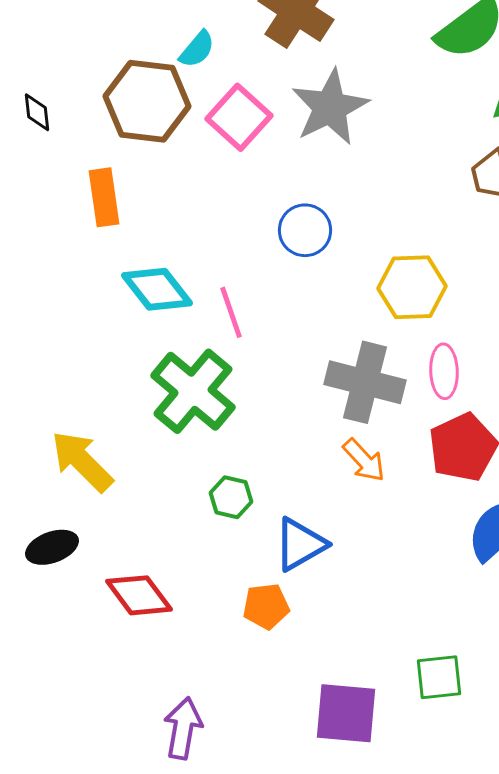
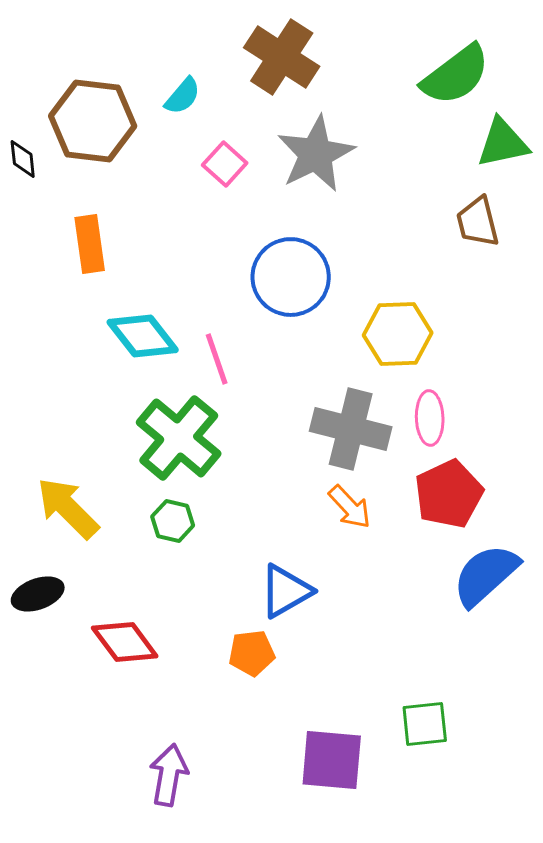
brown hexagon: (147, 101) -> (93, 121), moved
pink square: (239, 117) -> (225, 164), size x0.7
blue circle: (305, 230) -> (291, 277), size x1.5
green hexagon: (231, 497) -> (173, 521), moved

